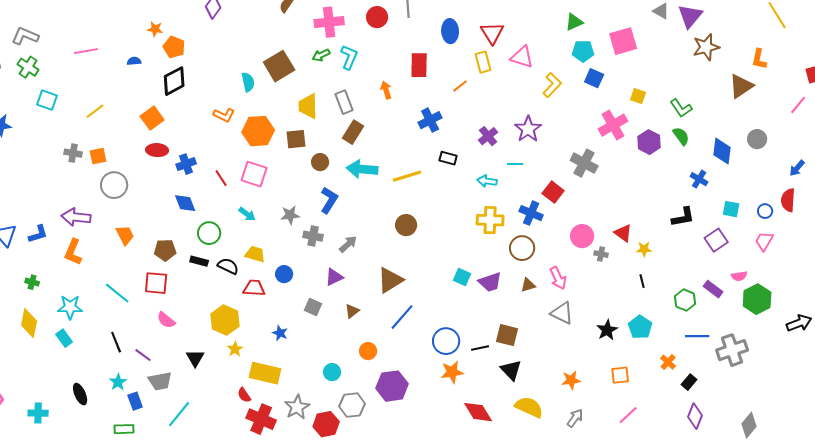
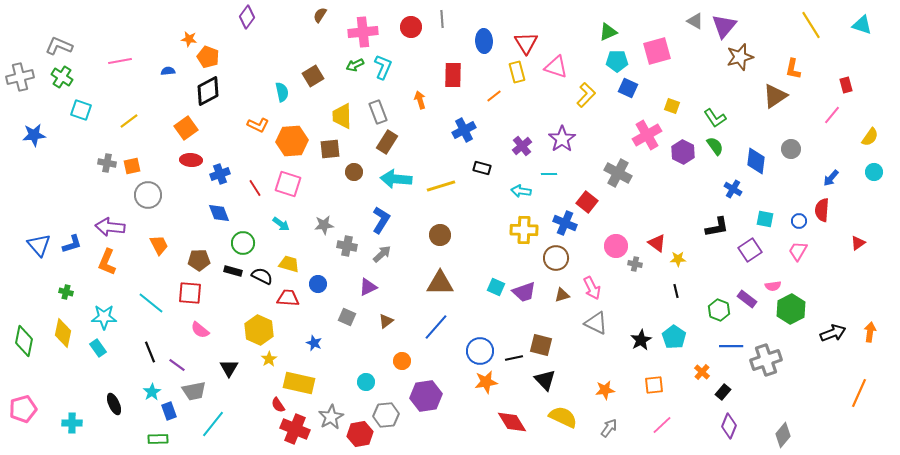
brown square: (279, 66) -> (313, 76), size x0.7
blue L-shape: (329, 200) -> (381, 220), moved
brown triangle: (390, 280) -> (440, 283), moved, turned 32

